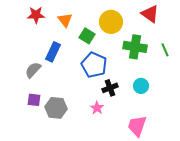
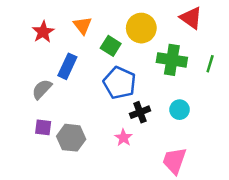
red star: (36, 15) -> (43, 32), moved, turned -30
green line: (165, 50) -> (210, 64), turned 40

